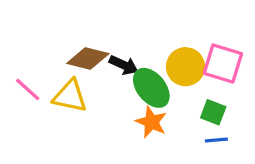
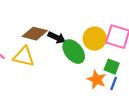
orange star: (151, 122) -> (97, 80), moved
blue line: (216, 140) -> (114, 84), turned -64

